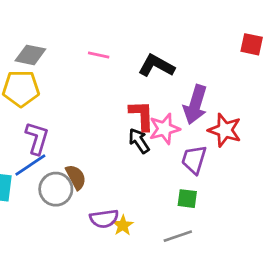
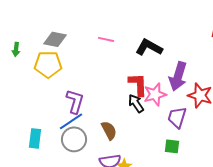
purple L-shape: (37, 138) -> (75, 101), moved
blue line: (30, 165) -> (71, 121), moved
brown semicircle: (76, 177) -> (109, 130), moved

